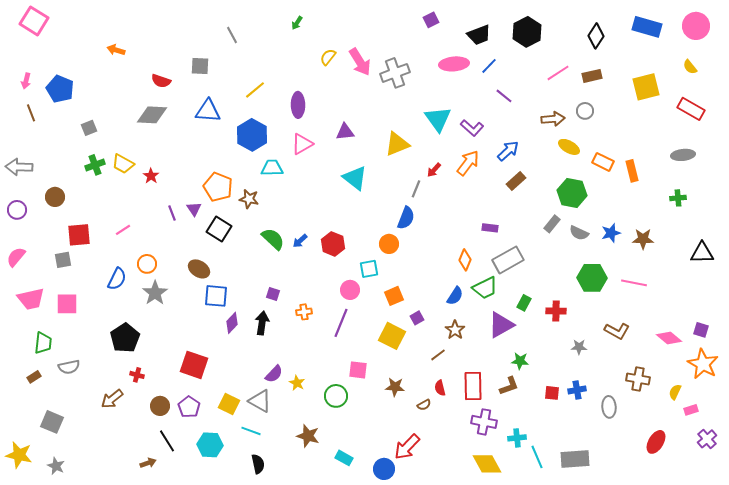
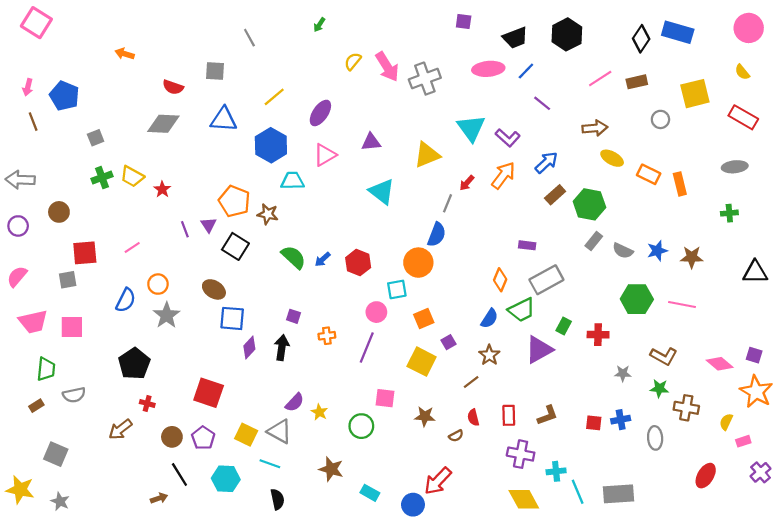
purple square: (431, 20) -> (464, 22), turned 35
blue rectangle: (647, 27) -> (678, 32), moved
purple ellipse: (298, 105) -> (320, 113), turned 35
gray circle: (585, 111) -> (660, 119), moved
green hexagon: (572, 193) -> (589, 204), moved
orange circle: (389, 244) -> (418, 263), size x1.4
green star: (520, 361) -> (659, 388), moved
red rectangle: (473, 386) -> (509, 415), size x0.7

